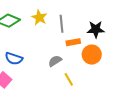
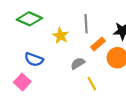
yellow star: (39, 18) -> (60, 36), moved
orange rectangle: (73, 42) -> (98, 44), turned -32

